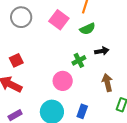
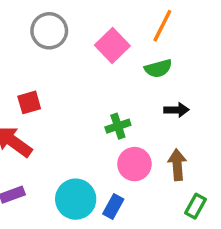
green cross: (79, 60) -> (118, 126), moved
pink circle: (63, 81) -> (134, 164), moved
blue rectangle: (82, 111) -> (113, 207), moved

